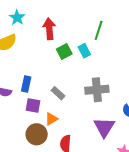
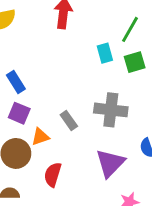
green square: (64, 51) -> (135, 62), moved
blue rectangle: (26, 84) -> (16, 82), turned -56
gray rectangle: (58, 93) -> (69, 120), moved

